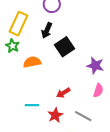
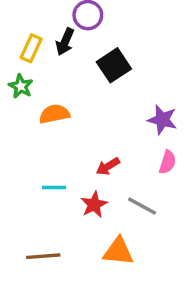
yellow rectangle: (19, 24) -> (31, 48), size x0.7
black arrow: (47, 30) -> (65, 42), moved
black square: (64, 47) -> (114, 65), moved

